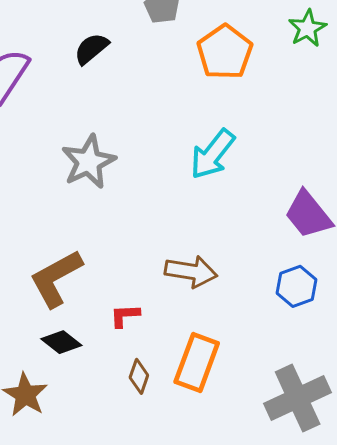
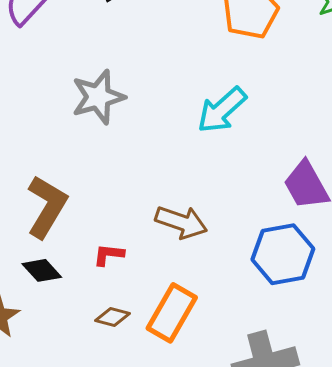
brown L-shape: (56, 278) -> (47, 207), turned 140
blue hexagon: (297, 286) -> (283, 254), size x1.5
brown diamond: (139, 376) -> (113, 317), turned 76

